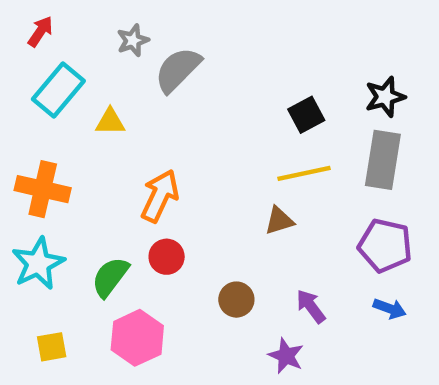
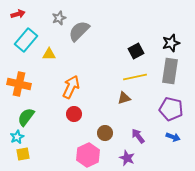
red arrow: (40, 31) -> (18, 14), turned 40
cyan star: (38, 263) -> (17, 137), moved, size x0.6
green semicircle: (110, 277) -> (26, 117), moved
pink hexagon: (137, 338) -> (88, 155), moved

